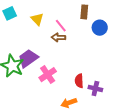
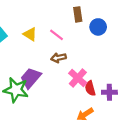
brown arrow: (58, 37) -> (59, 58), moved
pink cross: (48, 75) -> (78, 78), moved

